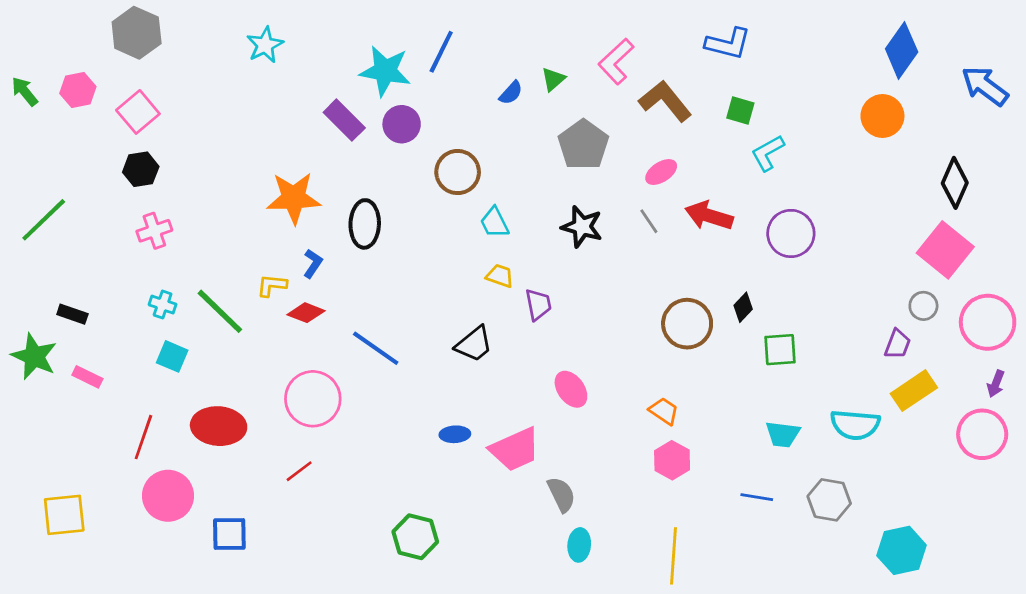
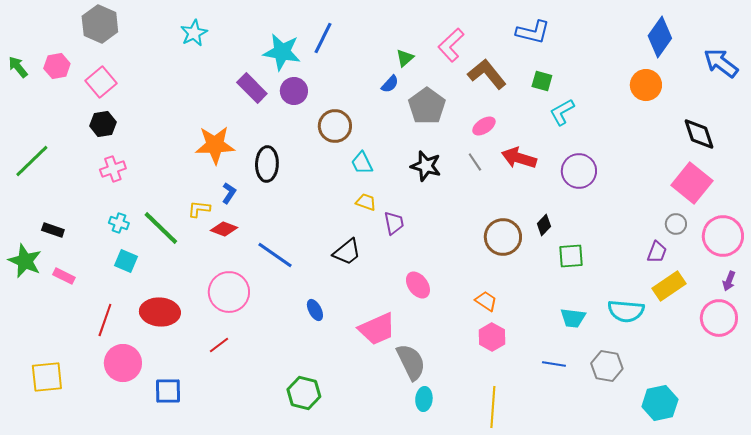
blue semicircle: (511, 93) -> (390, 84), moved
black diamond: (955, 183) -> (699, 134), turned -42
blue ellipse: (455, 434) -> (315, 310), moved, turned 65
gray semicircle: (561, 494) -> (411, 362), size x1.4

